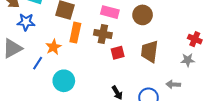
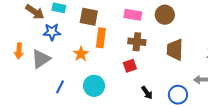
brown cross: (103, 34) -> (137, 42), moved
red square: (118, 53) -> (130, 66), moved
blue line: (38, 63) -> (60, 87), moved

